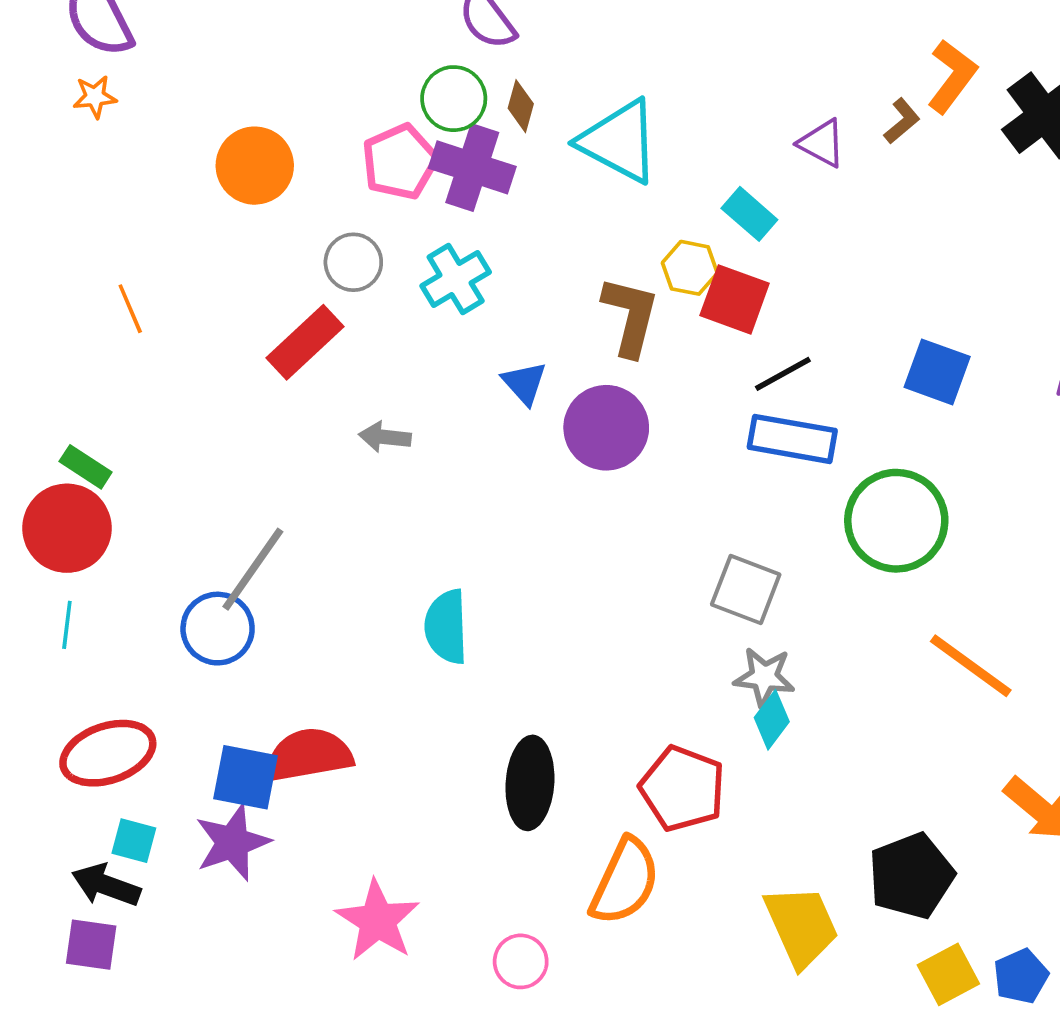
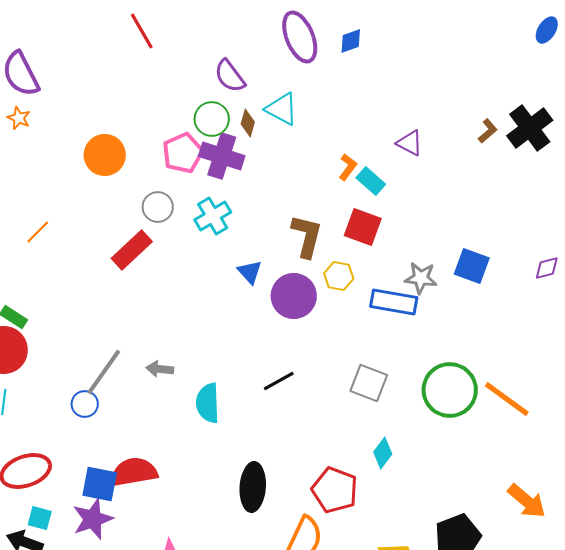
orange L-shape: (952, 76) -> (348, 167), moved, size x0.7
orange star: (95, 97) -> (19, 118), turned 30
brown L-shape: (902, 121) -> (488, 131), moved
cyan triangle: (619, 141) -> (282, 109), moved, size x0.7
yellow hexagon: (690, 268) -> (339, 276), moved
orange line: (130, 309) -> (38, 232), turned 68
black line: (783, 374) -> (279, 381), moved
gray arrow: (385, 437) -> (160, 369), moved
green circle: (896, 521) -> (450, 390), moved
blue circle: (218, 629) -> (85, 404), size x0.7
orange line: (971, 666) -> (507, 399), moved
gray star: (764, 677) -> (421, 278), moved

